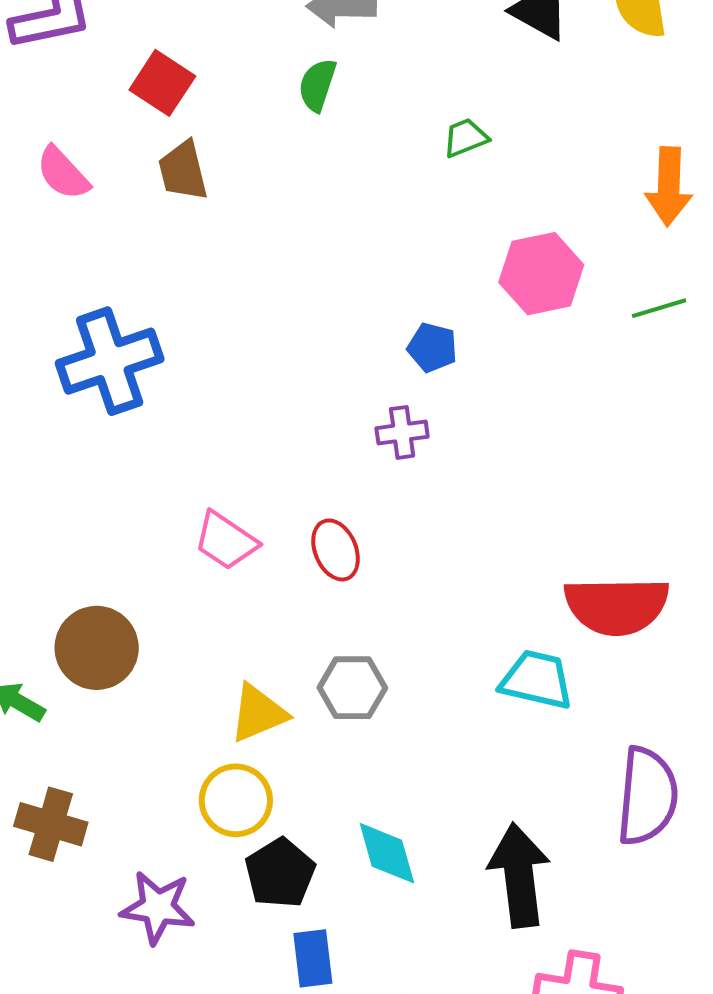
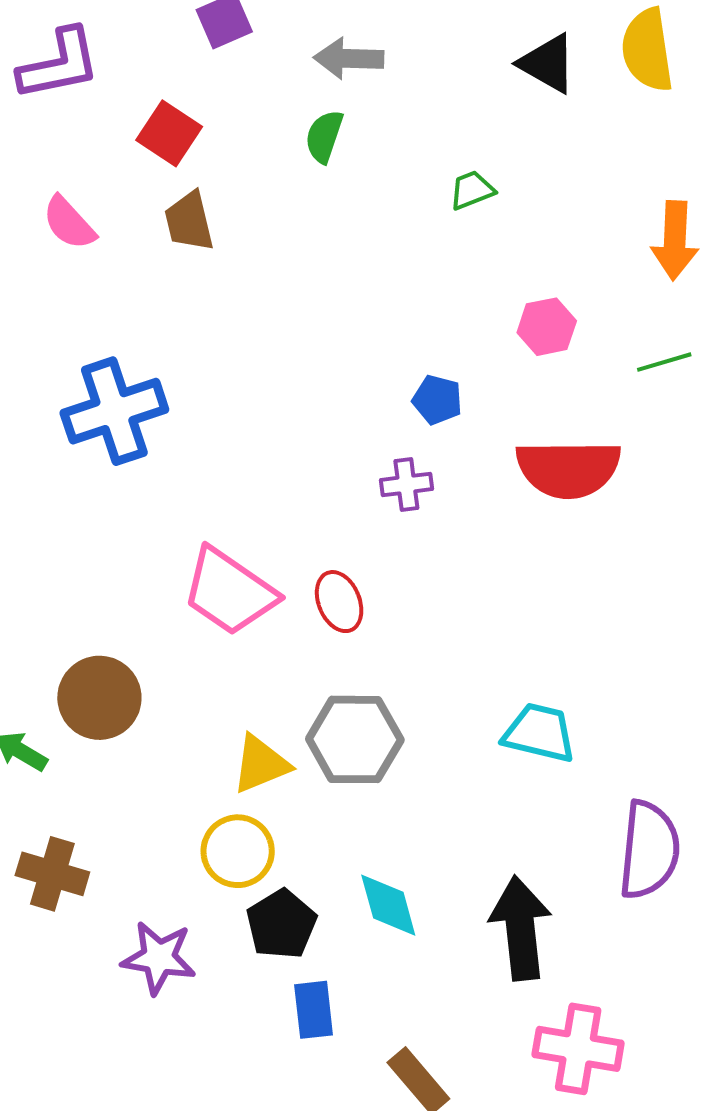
pink hexagon: (541, 274) -> (547, 327), size x0.7
pink trapezoid: (226, 541) -> (229, 592), size x1.5
red semicircle: (617, 606) -> (568, 469), moved
gray hexagon: (352, 688) -> (355, 739), size x1.4

